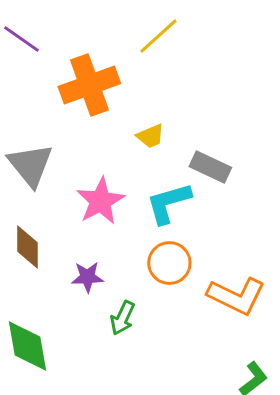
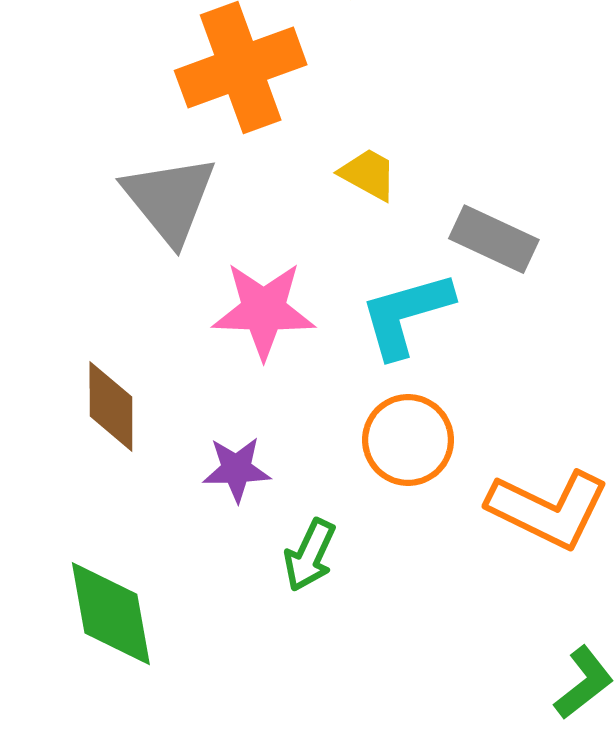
yellow trapezoid: (150, 136) -> (368, 174), turned -128
gray triangle: (30, 165) -> (170, 199), moved
pink star: (100, 201) -> (264, 310), turned 30

